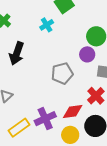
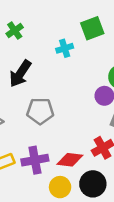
gray pentagon: (62, 73) -> (40, 111), moved

